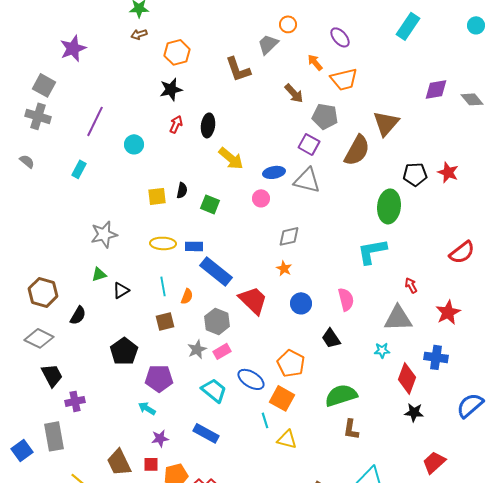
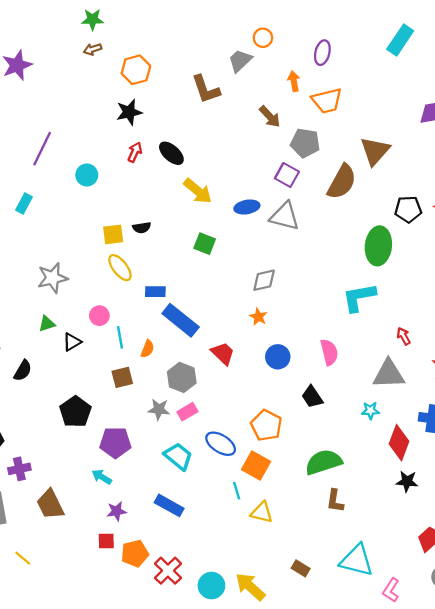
purple ellipse: (340, 37) -> (322, 53), turned 55
orange arrow: (315, 62) -> (294, 81), turned 30
black ellipse: (208, 125) -> (171, 153), turned -55
black semicircle: (182, 190) -> (142, 228), turned 70
pink circle: (261, 198) -> (99, 316), moved
green square: (210, 204) -> (205, 244), moved
yellow ellipse: (163, 243) -> (120, 268), moved, turned 50
red trapezoid: (253, 300) -> (223, 353), size x0.7
gray star: (197, 349) -> (159, 409), turned 30
brown trapezoid: (119, 462) -> (50, 504), moved

